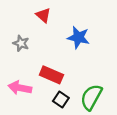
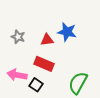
red triangle: (43, 15) -> (47, 40), moved, turned -48
black square: (61, 99) -> (36, 85), moved

